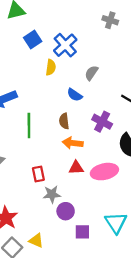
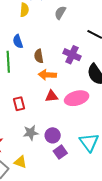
blue semicircle: (75, 95) -> (18, 41), moved, turned 40
gray star: (52, 194) -> (31, 133), moved
purple circle: (66, 211) -> (53, 135), moved
purple square: (82, 232) -> (60, 152), turned -32

